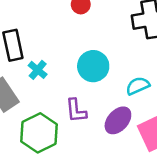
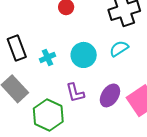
cyan cross: (38, 70) -> (48, 57), moved, turned 35
cyan semicircle: (138, 86) -> (119, 49), moved

